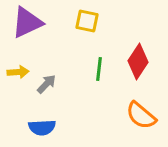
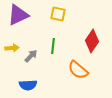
green line: (99, 69) -> (53, 46), moved
orange semicircle: (141, 115) -> (78, 70), moved

